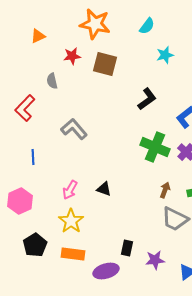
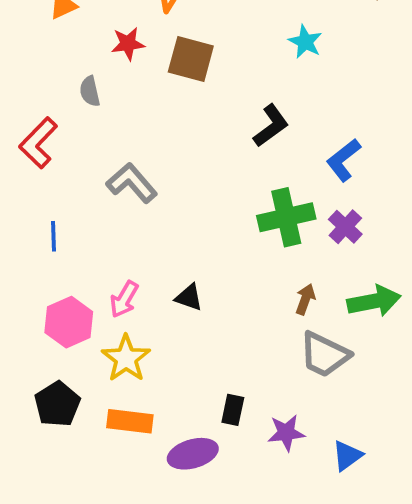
cyan star: (165, 55) -> (305, 42), turned -30
green cross: (155, 147) -> (286, 217), turned -36
pink hexagon: (20, 201) -> (69, 322), moved

